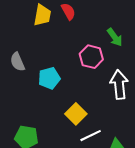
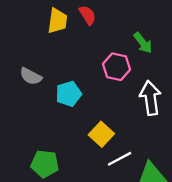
gray semicircle: (17, 62) -> (31, 76), turned -36

